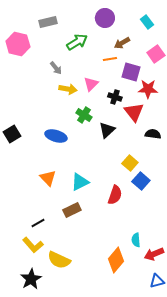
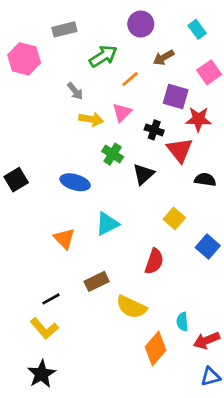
orange line: (110, 59) -> (130, 79), moved, turned -32
blue square: (141, 181) -> (208, 247), moved
cyan triangle: (80, 182) -> (107, 224), moved
yellow semicircle: (59, 260) -> (131, 307), moved

